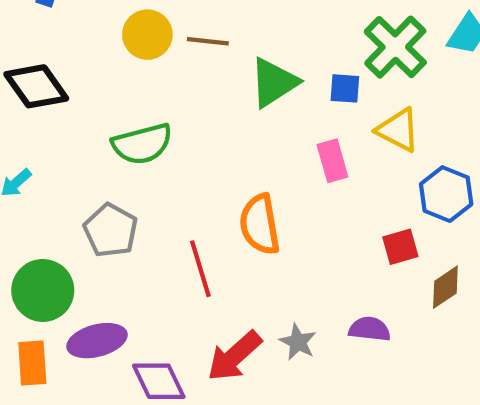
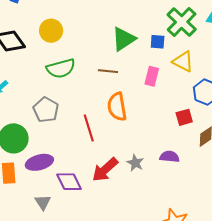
yellow circle: (147, 35) -> (51, 31), moved
brown line: (208, 41) -> (108, 71), moved
pink rectangle: (332, 161) -> (152, 76), turned 30

